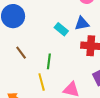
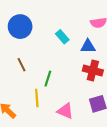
cyan rectangle: (61, 29) -> (62, 37), moved

